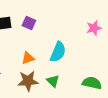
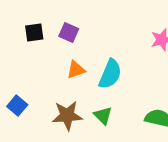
orange triangle: (28, 58) -> (76, 70), moved

